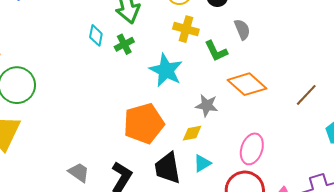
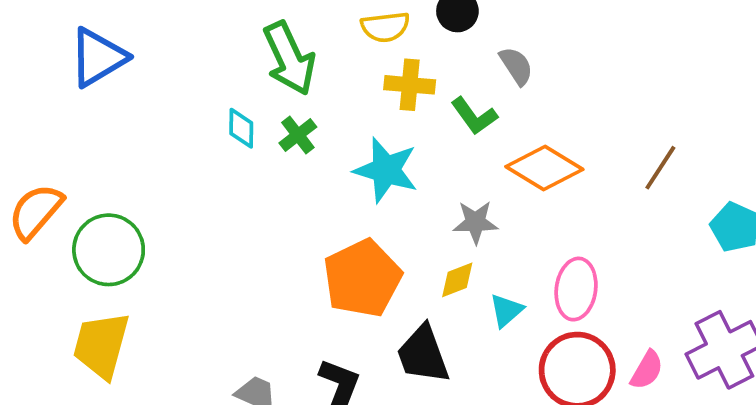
cyan triangle: (202, 163) -> (506, 310), moved

